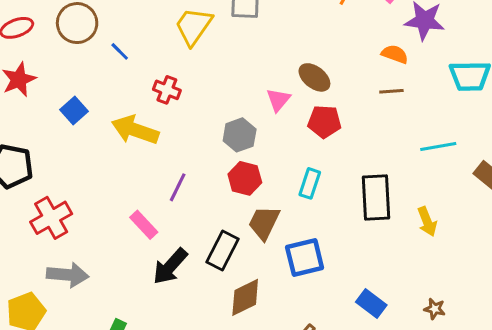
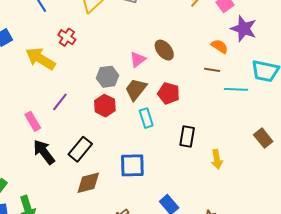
red pentagon: (324, 122) -> (169, 93), moved
cyan line: (438, 147) -> (236, 89), moved
cyan rectangle: (310, 183) -> (146, 118), turned -48
black rectangle: (376, 197) -> (187, 137), size x0.7
brown trapezoid: (264, 223) -> (136, 89), moved
black arrow: (170, 266) -> (44, 152), turned 88

